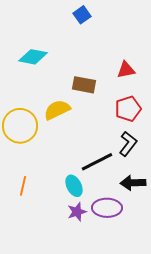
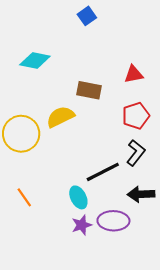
orange line: (23, 186) -> (24, 197), turned -48

